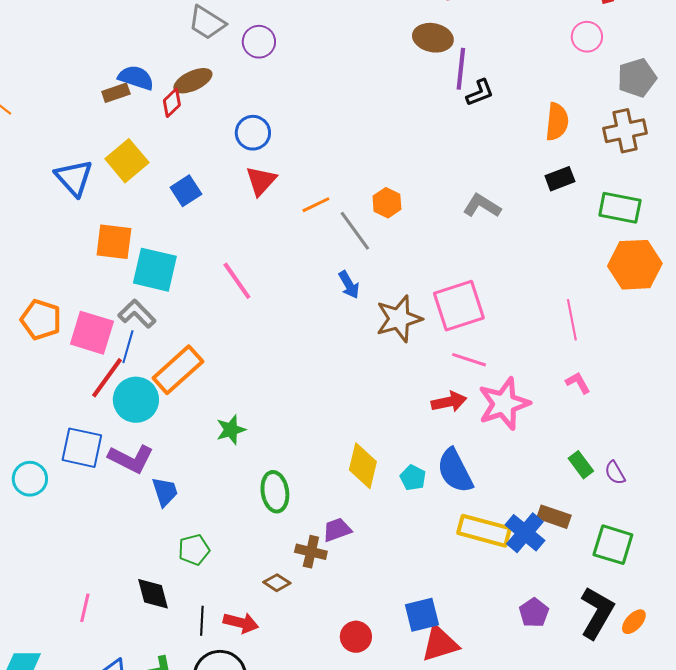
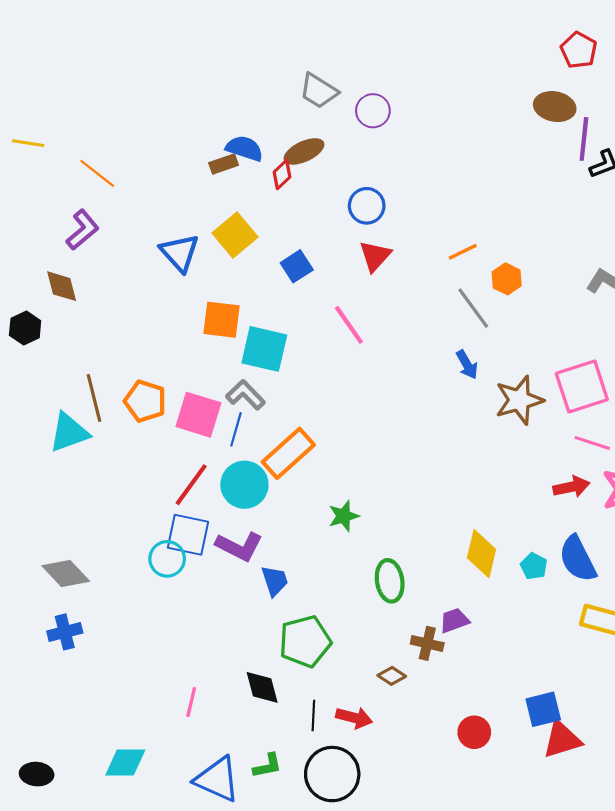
orange line: (316, 205) -> (463, 252), moved
pink line: (237, 281) -> (349, 325), moved
red line: (107, 378) -> (191, 485), moved
cyan circle: (30, 479) -> (167, 559), moved
green pentagon: (194, 550) -> (305, 641), size x1.6

